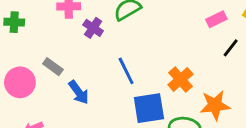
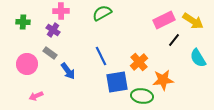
pink rectangle: (216, 19) -> (164, 20), size x1.5
purple cross: (93, 28) -> (53, 30), moved

